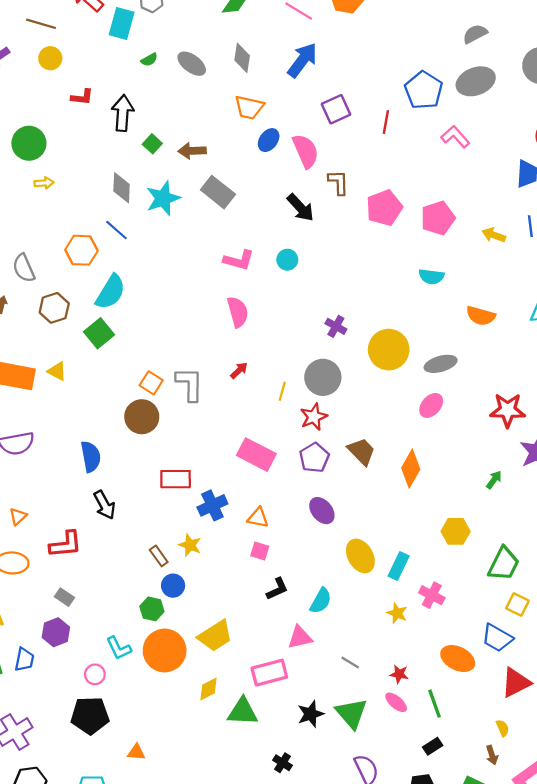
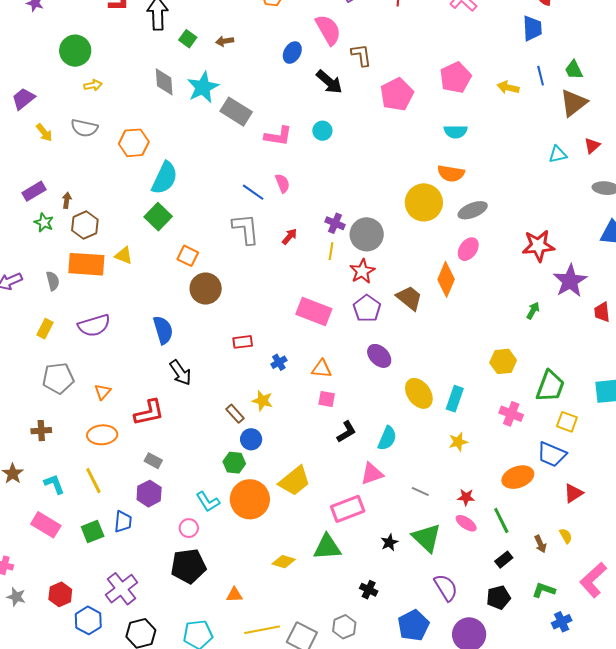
blue ellipse: (269, 140) -> (292, 53), moved
brown arrow: (192, 151) -> (225, 41), size x0.7
gray rectangle: (218, 192) -> (236, 112), moved
pink pentagon: (384, 208) -> (397, 94), moved
blue line: (116, 230) -> (253, 192), moved
gray semicircle: (24, 268) -> (84, 128), moved, turned -48
brown hexagon: (54, 308) -> (85, 225), moved
pink semicircle: (238, 312) -> (282, 183), size x0.7
orange semicircle: (481, 316) -> (451, 173), moved
purple cross: (336, 326) -> (335, 223), moved
orange square: (151, 383) -> (188, 256), moved
gray L-shape: (190, 384) -> (246, 229), moved
orange diamond: (411, 469) -> (446, 279), moved
red rectangle: (176, 479) -> (243, 342), size x0.7
blue cross: (212, 505) -> (279, 362), size x0.6
pink cross: (432, 595) -> (511, 414), moved
yellow star: (397, 613) -> (458, 442), turned -30
orange ellipse: (458, 659) -> (518, 477), turned -40
red triangle: (516, 683) -> (573, 493), size x0.7
yellow diamond: (208, 689) -> (284, 562), moved, turned 50
black star: (311, 714) -> (389, 542), size x0.7
brown arrow: (492, 755) -> (540, 544), moved

